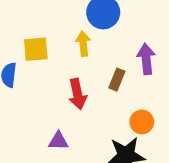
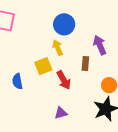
yellow square: (36, 49) -> (43, 66), moved

